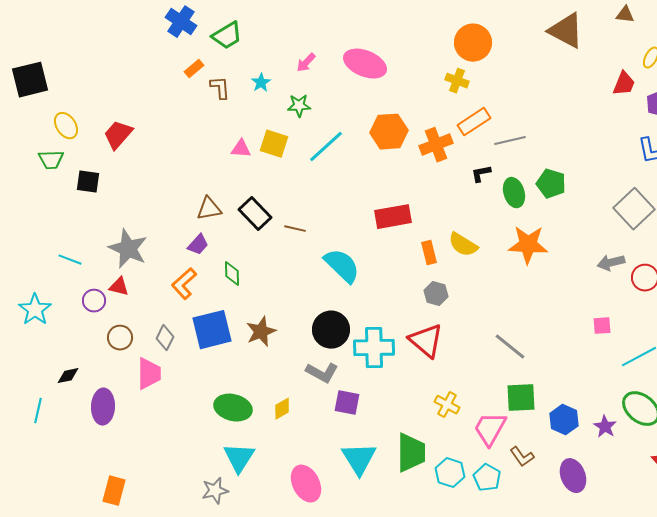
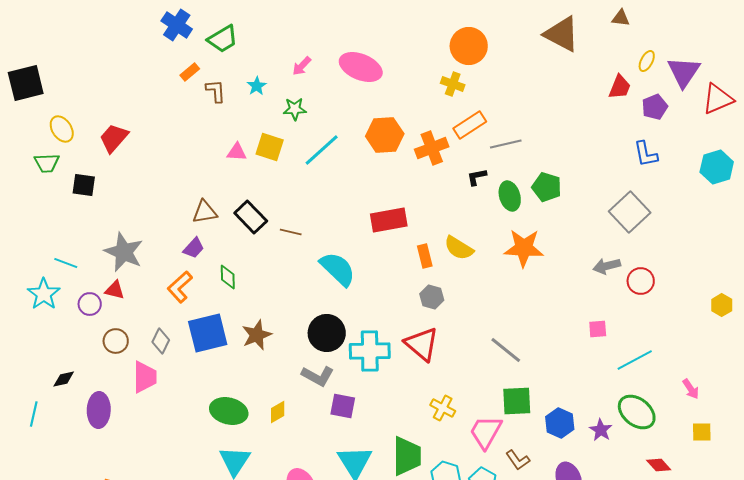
cyan star: (35, 310) -> (44, 294), moved

